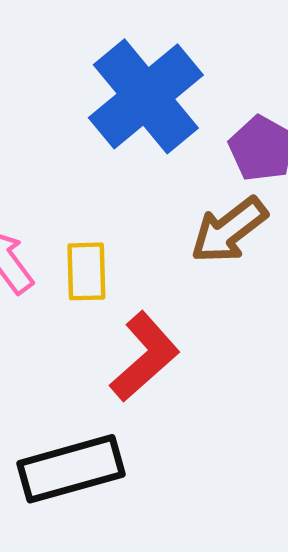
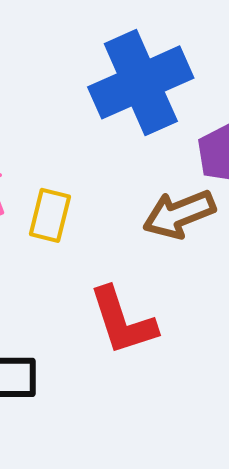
red L-shape: (145, 357) -> (123, 321), moved, turned 98

